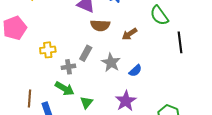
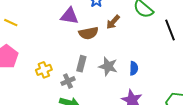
brown arrow: (130, 34) -> (113, 22), moved
blue semicircle: (135, 71) -> (134, 68), turned -32

